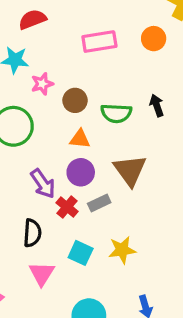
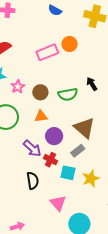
orange circle: (154, 39) -> (70, 44), moved
orange triangle: (80, 139) -> (41, 116), moved
gray rectangle: (99, 203) -> (78, 151), moved
cyan square: (81, 253) -> (68, 173), moved
pink triangle: (42, 274) -> (58, 203), moved

